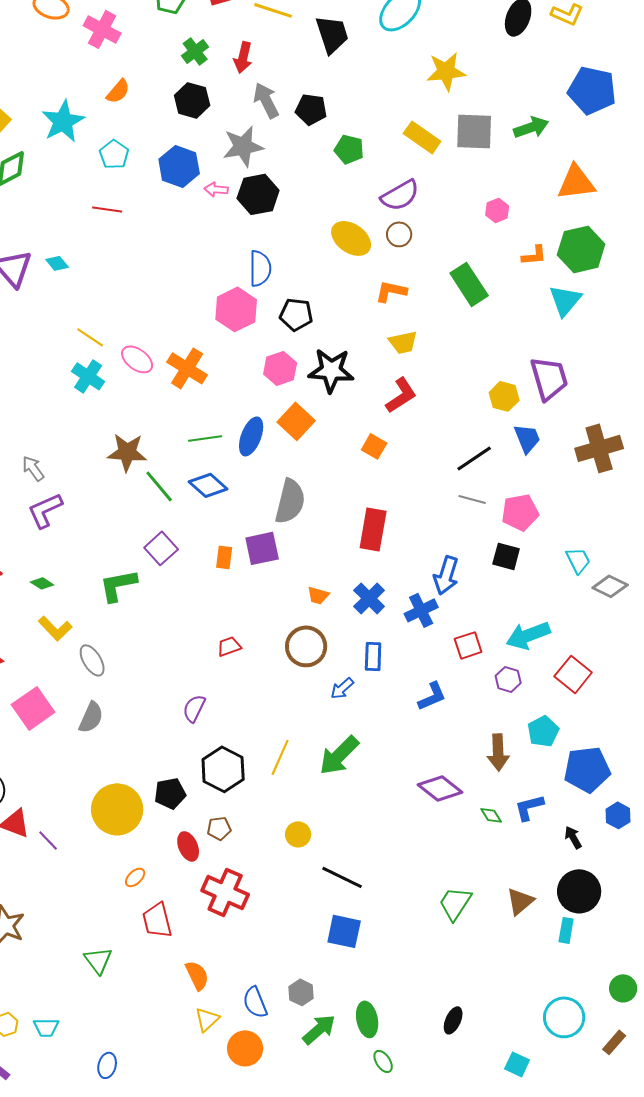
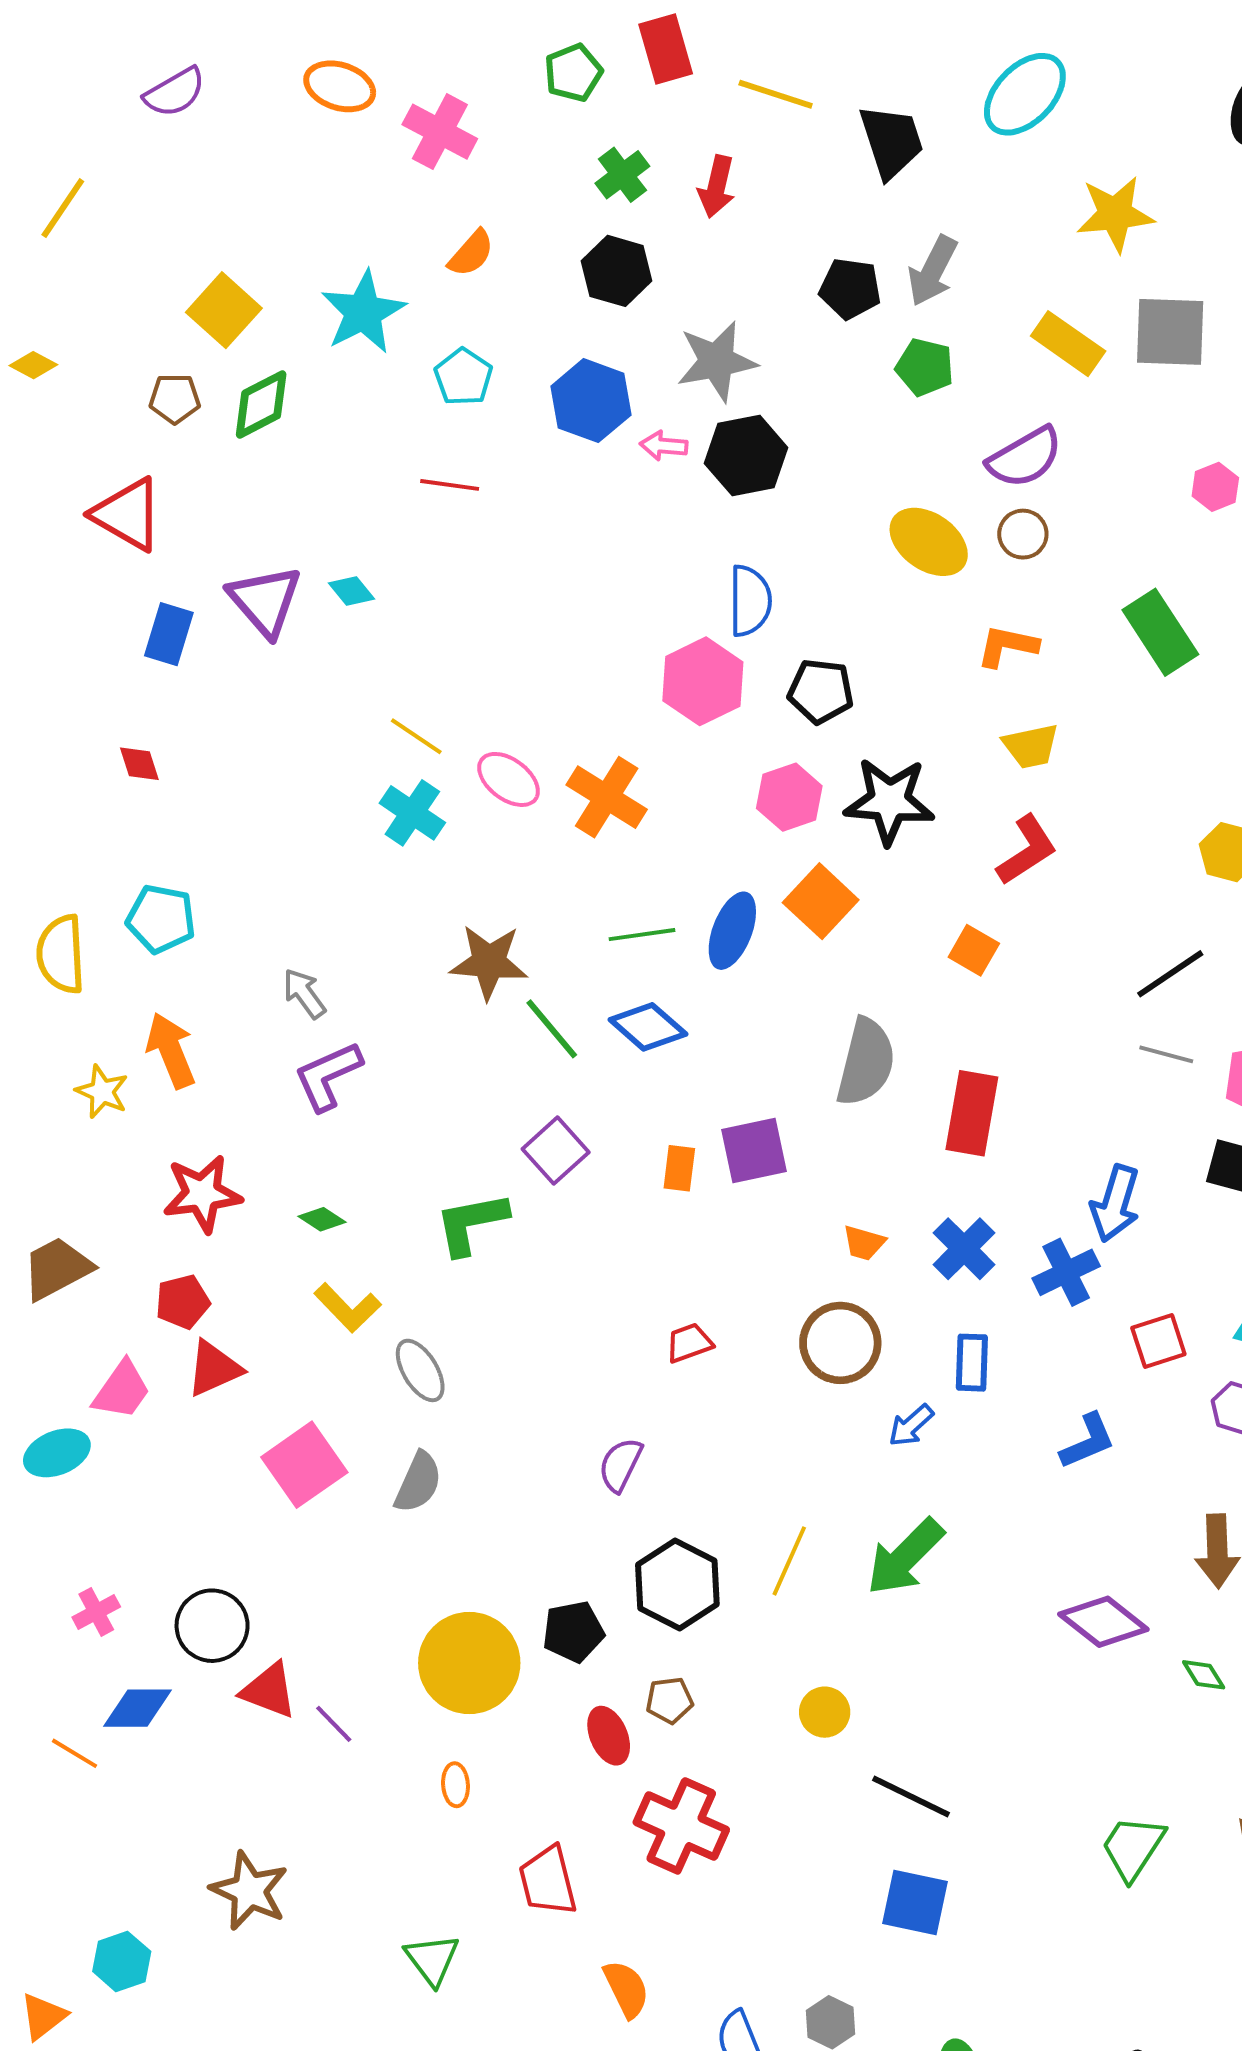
gray arrow: (266, 100) -> (933, 271), moved, turned -126
gray semicircle: (290, 501) -> (866, 1062), moved
orange ellipse: (135, 877) -> (456, 1785), moved, turned -50

